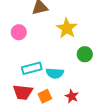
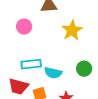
green circle: (85, 54) -> (84, 69), moved

